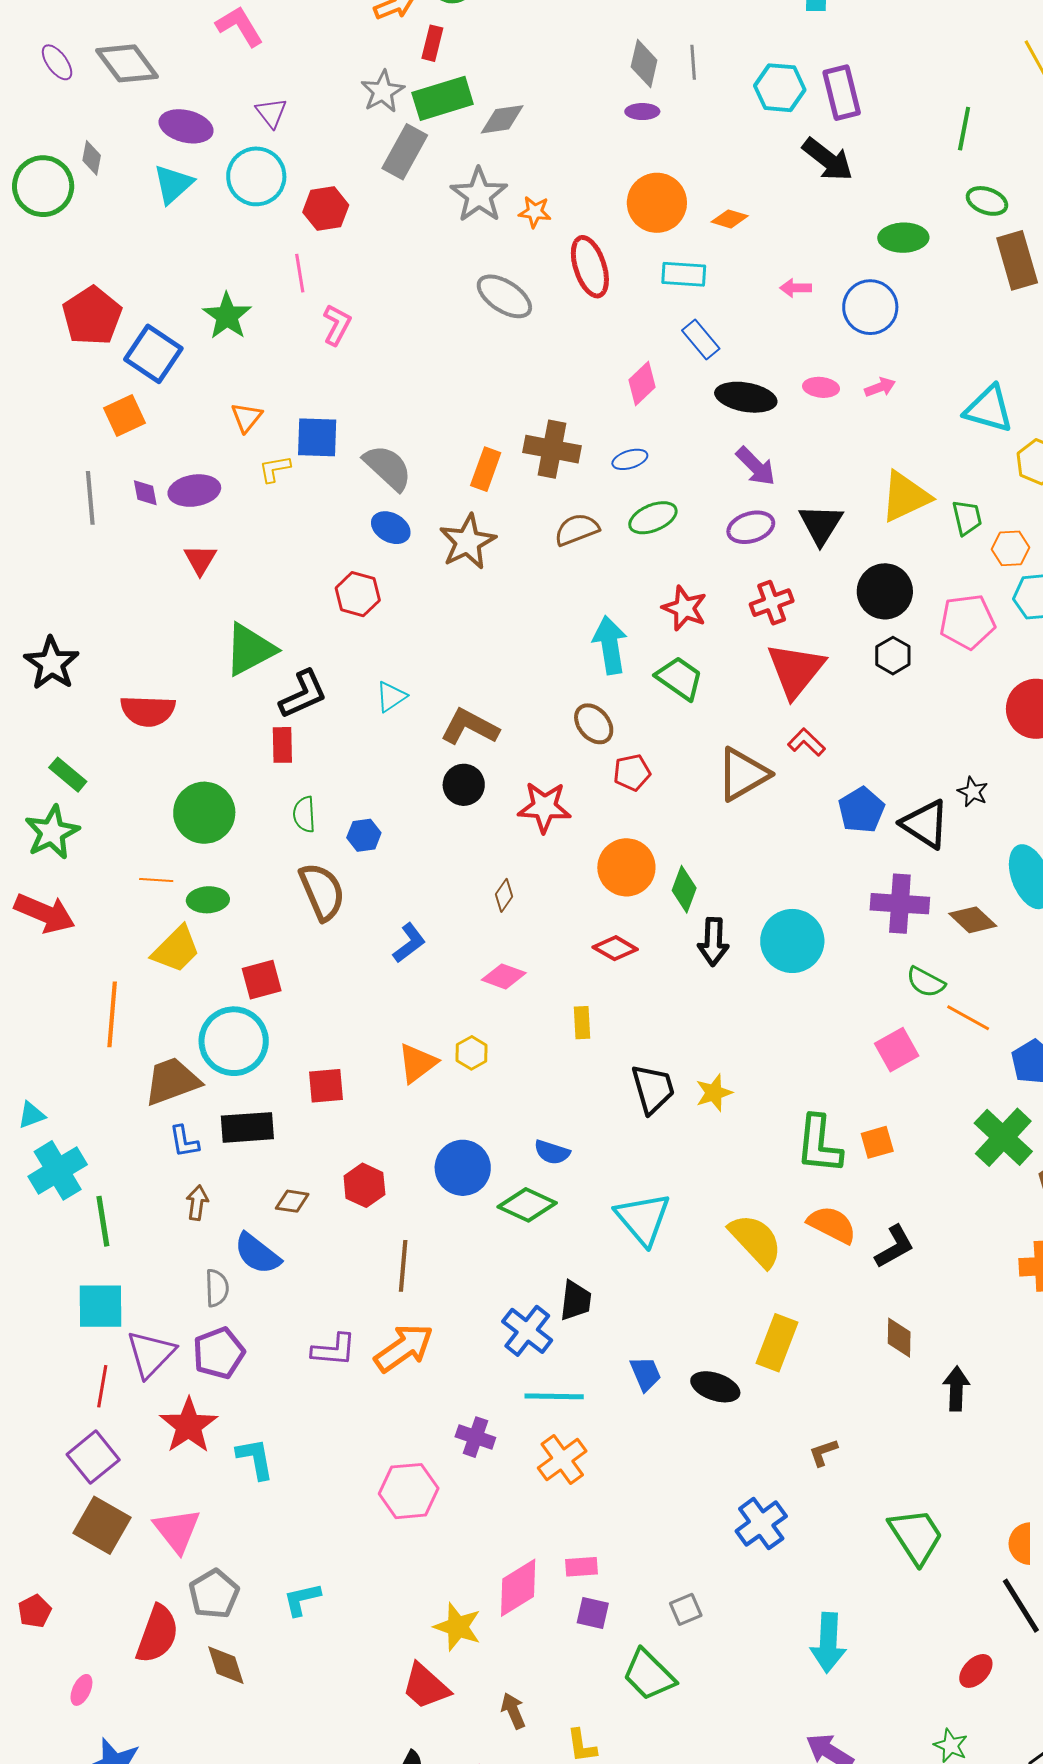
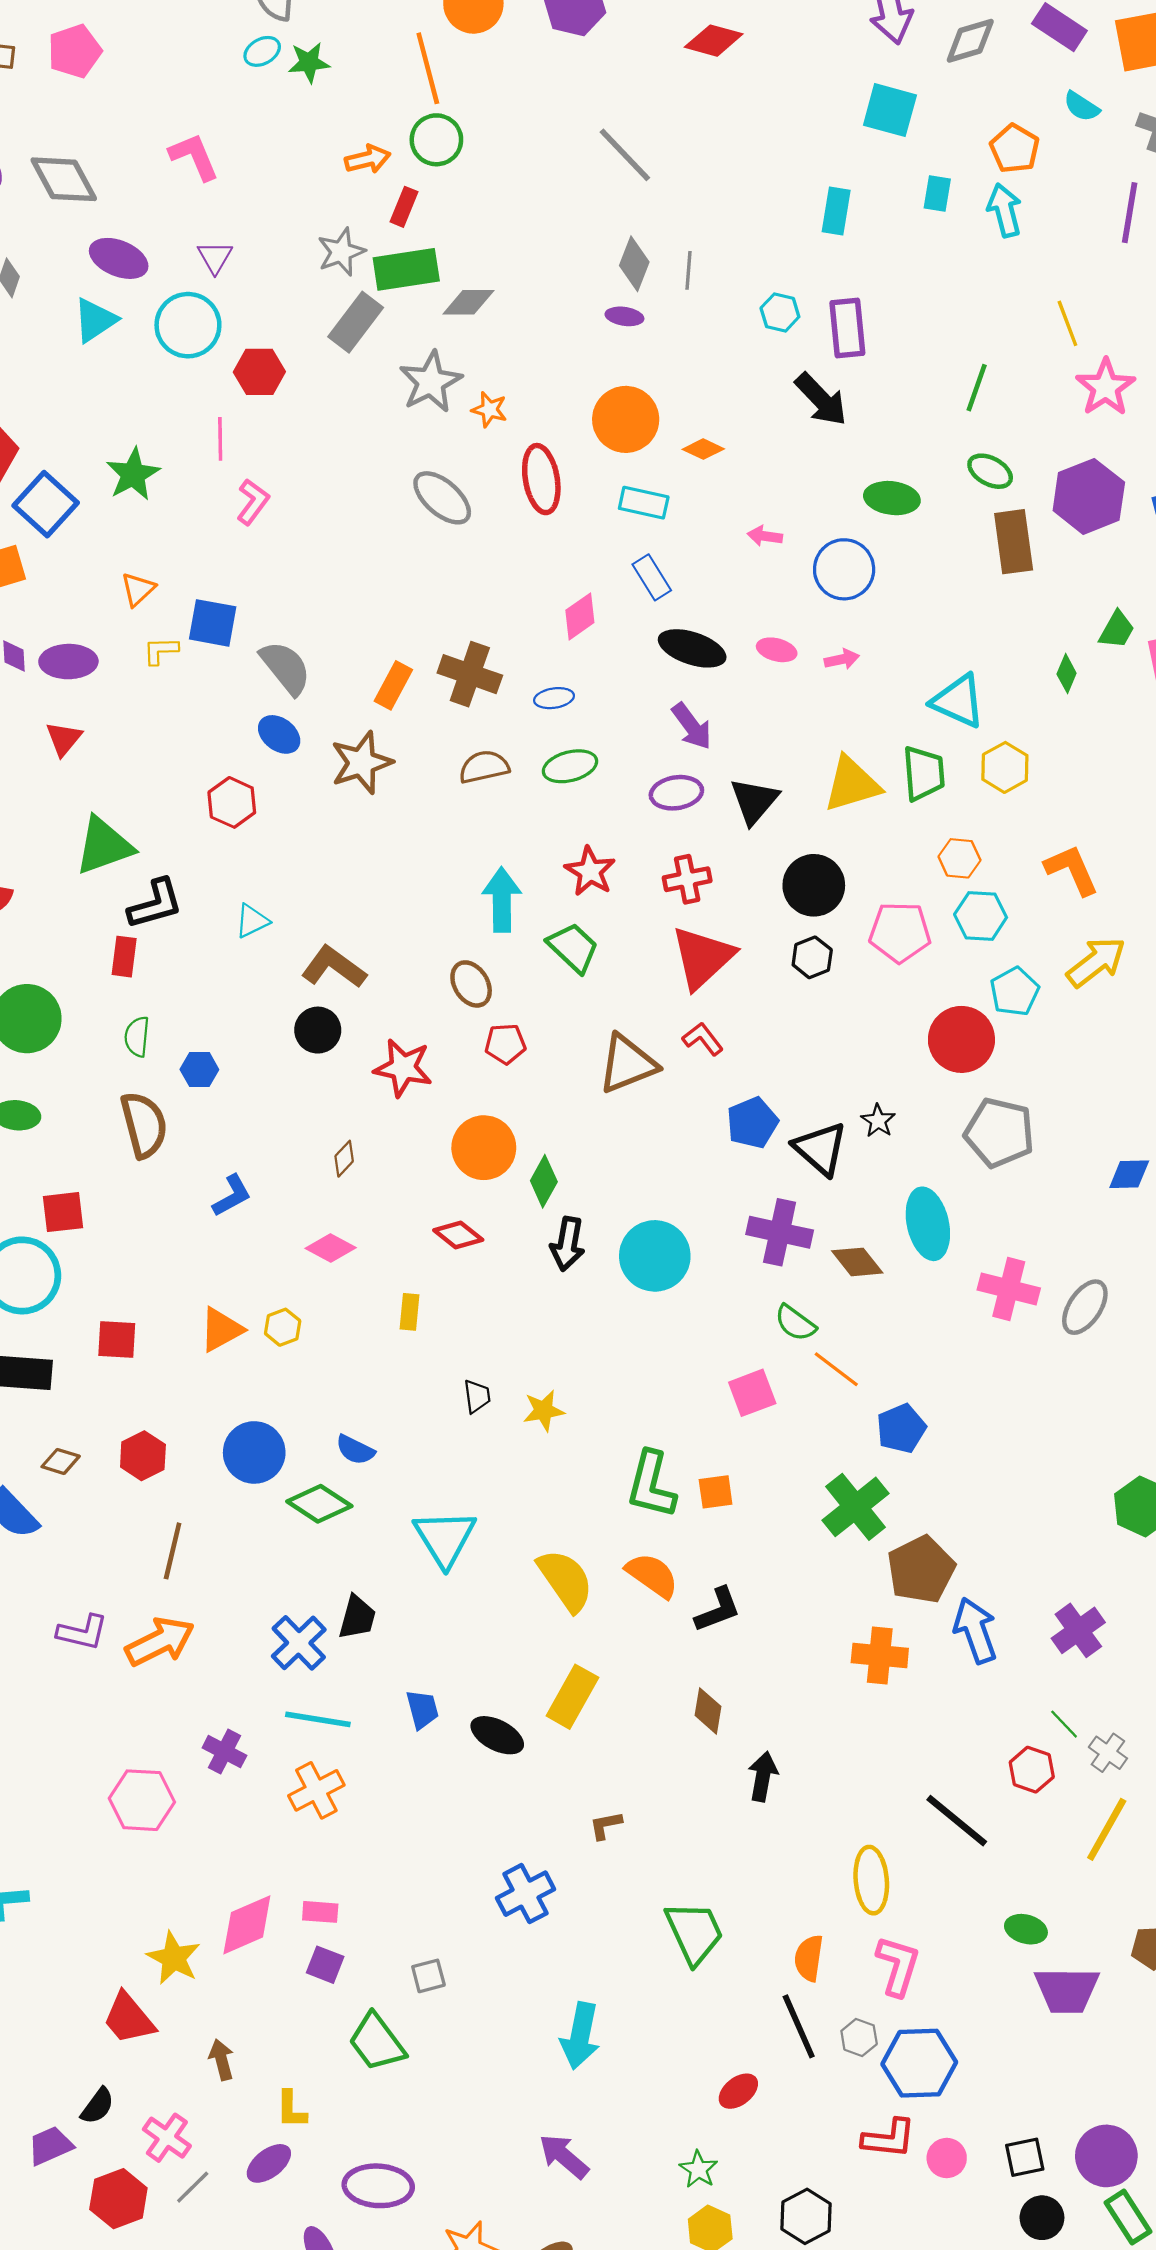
cyan hexagon: (780, 88) -> (780, 312), size x0.7
green trapezoid: (967, 518) -> (924, 773), moved, size x1.4
black trapezoid: (653, 1089) -> (477, 1396), size x0.6

